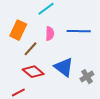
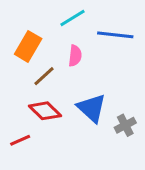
blue line: (79, 31) -> (115, 35), moved

